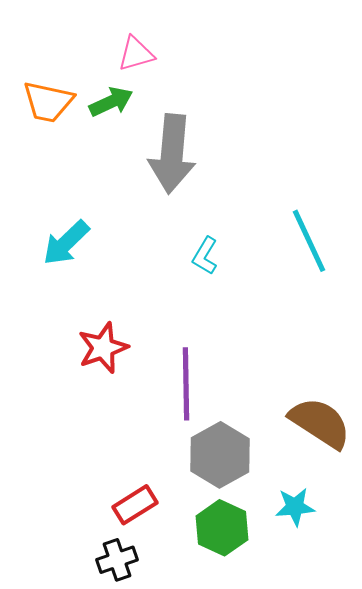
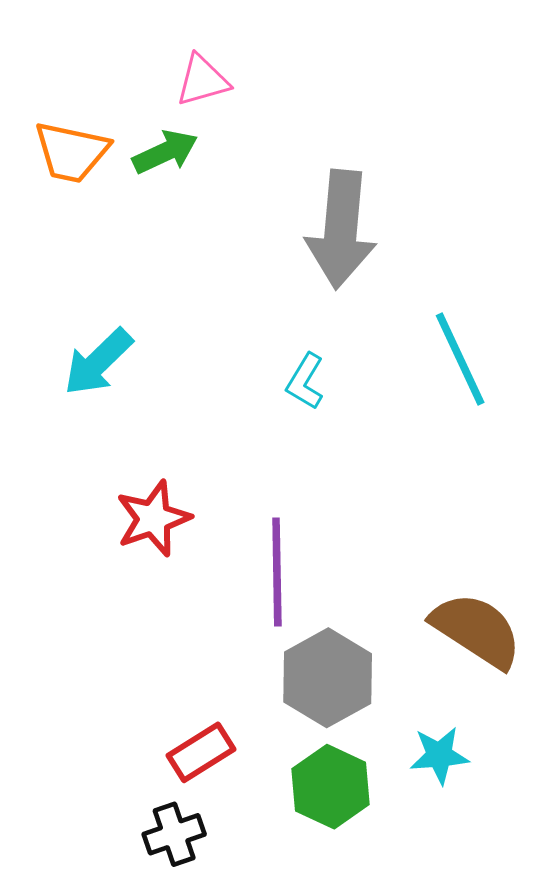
gray arrow: (172, 154) -> (341, 229), moved

